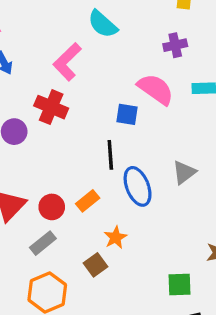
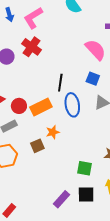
pink L-shape: (67, 62) -> (33, 18), moved
blue square: (127, 114) -> (93, 79), moved
orange rectangle: (88, 201) -> (41, 107), size x1.5

